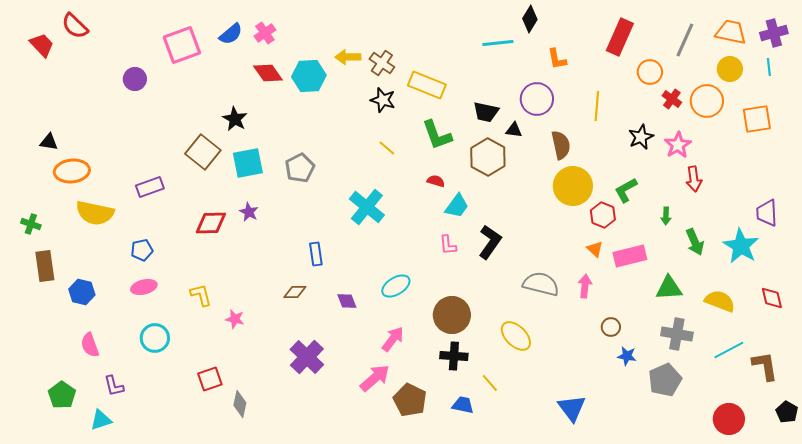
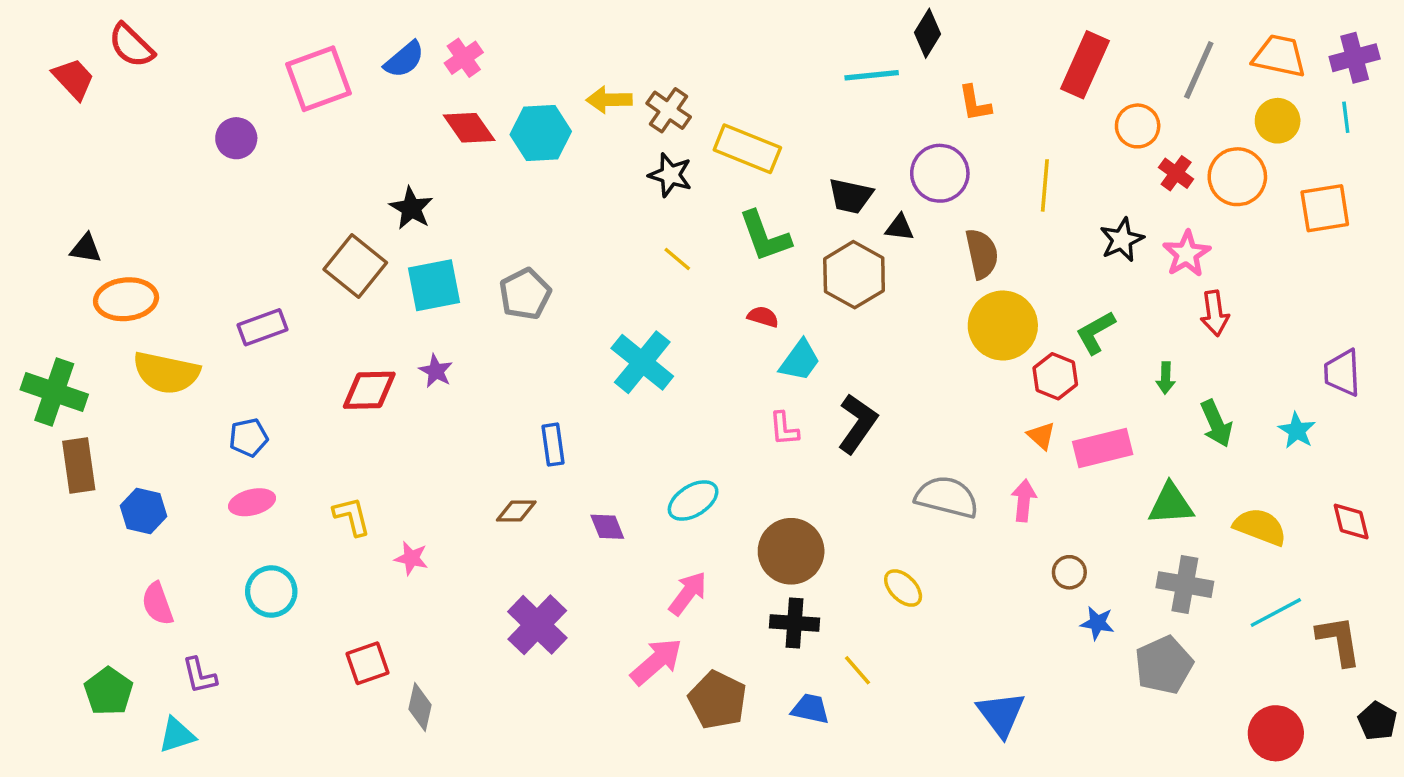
green cross: (31, 224) -> (54, 392), size x1.8
cyan star: (741, 246) -> (1297, 431), size x0.6
yellow ellipse: (516, 336) -> (903, 588), size x0.7

